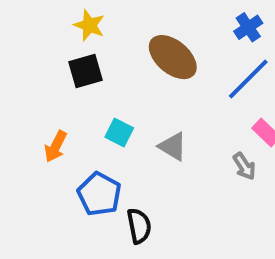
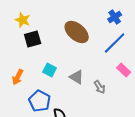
yellow star: (89, 25) -> (23, 20), moved
gray arrow: (244, 166) -> (100, 87), moved

